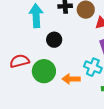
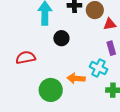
green circle: (44, 71) -> (51, 90), moved

